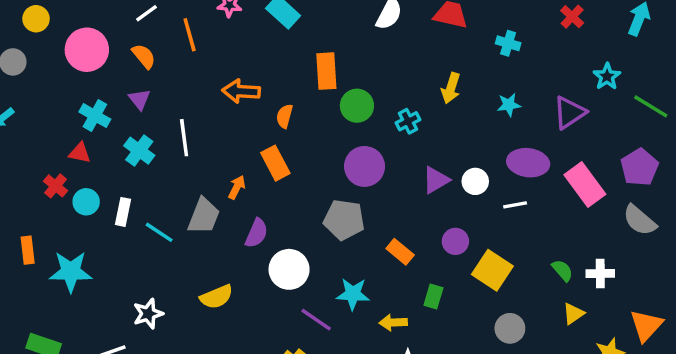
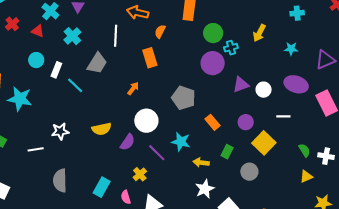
cyan cross: (508, 43) -> (297, 13), turned -32
green circle: (357, 106) -> (213, 33), moved
white line: (184, 138) -> (116, 36), moved
purple circle: (365, 166) -> (213, 63), moved
red cross: (56, 186) -> (12, 24), moved
orange arrow: (237, 187) -> (133, 88), moved
white line: (515, 205) -> (283, 116), moved
gray trapezoid: (204, 216) -> (97, 63), moved
purple semicircle: (257, 233) -> (128, 142), moved
gray circle: (510, 328) -> (249, 172), moved

